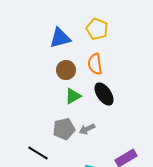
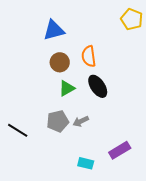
yellow pentagon: (97, 29) -> (132, 19), moved
black line: (38, 153) -> (18, 130), moved

